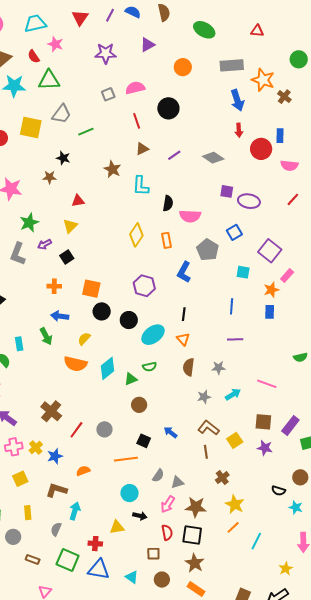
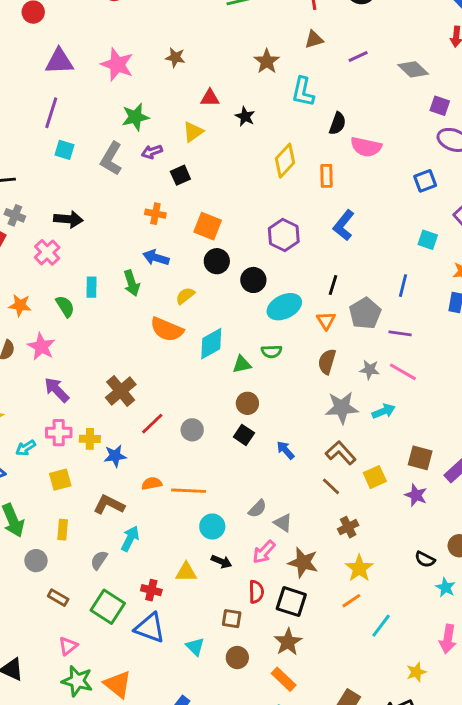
black star: (63, 158) -> (245, 116), moved
purple square: (227, 191) -> (440, 106), moved
gray pentagon: (208, 250) -> (365, 313), moved
pink line: (267, 384) -> (403, 372), moved
gray star: (204, 397) -> (342, 408), size x1.6
black square: (144, 441) -> (244, 435), moved
yellow cross: (36, 447) -> (90, 439), turned 32
brown line: (206, 452) -> (331, 486), turned -48
orange line: (126, 459) -> (189, 491), moved
gray triangle: (177, 482) -> (283, 523), turned 40

